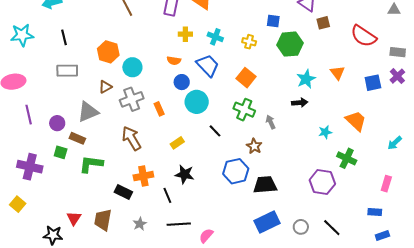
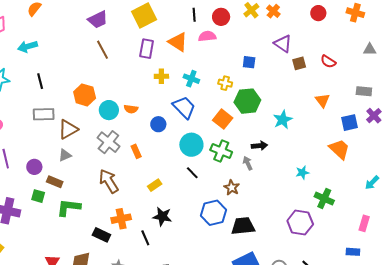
red semicircle: (364, 36) -> (328, 62), moved, size x0.6
green hexagon: (290, 44) -> (247, 101), moved
gray rectangle: (398, 52) -> (364, 91), moved
orange semicircle: (174, 61) -> (131, 109), moved
orange triangle: (337, 73) -> (323, 100), moved
brown triangle: (105, 87) -> (68, 129), moved, size x1.5
gray cross: (132, 99) -> (108, 142), turned -30
cyan circle: (197, 102) -> (191, 145), moved
black arrow: (300, 103) -> (259, 146), moved
gray triangle: (88, 112) -> (65, 155), size x0.6
orange trapezoid: (356, 121) -> (339, 149), moved

